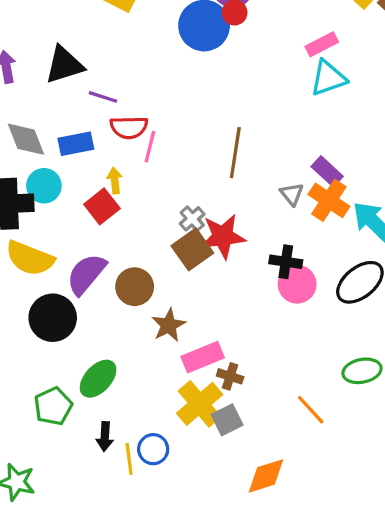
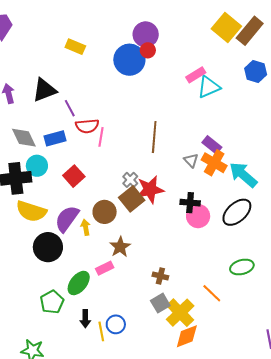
pink rectangle: (322, 44) -> (196, 75), moved
purple line: (103, 97) -> (70, 108), turned 48
yellow arrow: (115, 181) -> (86, 227), moved
brown circle: (135, 287) -> (105, 212), moved
pink rectangle: (203, 357) -> (105, 268), moved, size x0.7
yellow cross: (200, 404) -> (180, 313), moved

